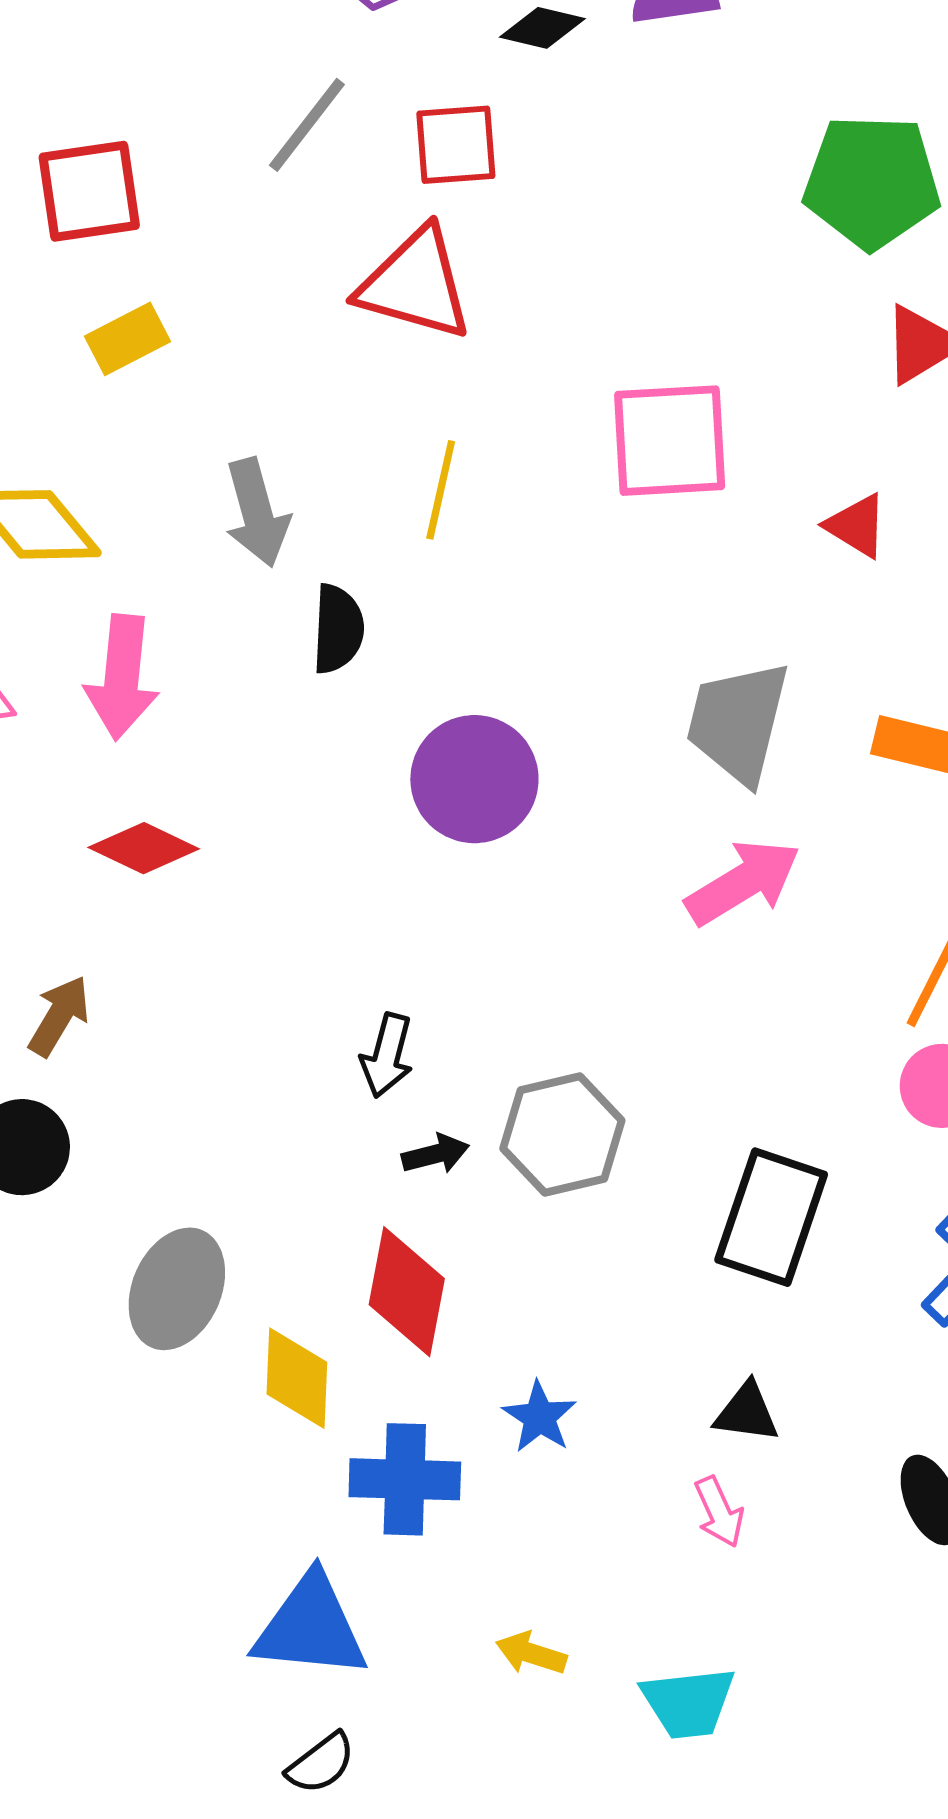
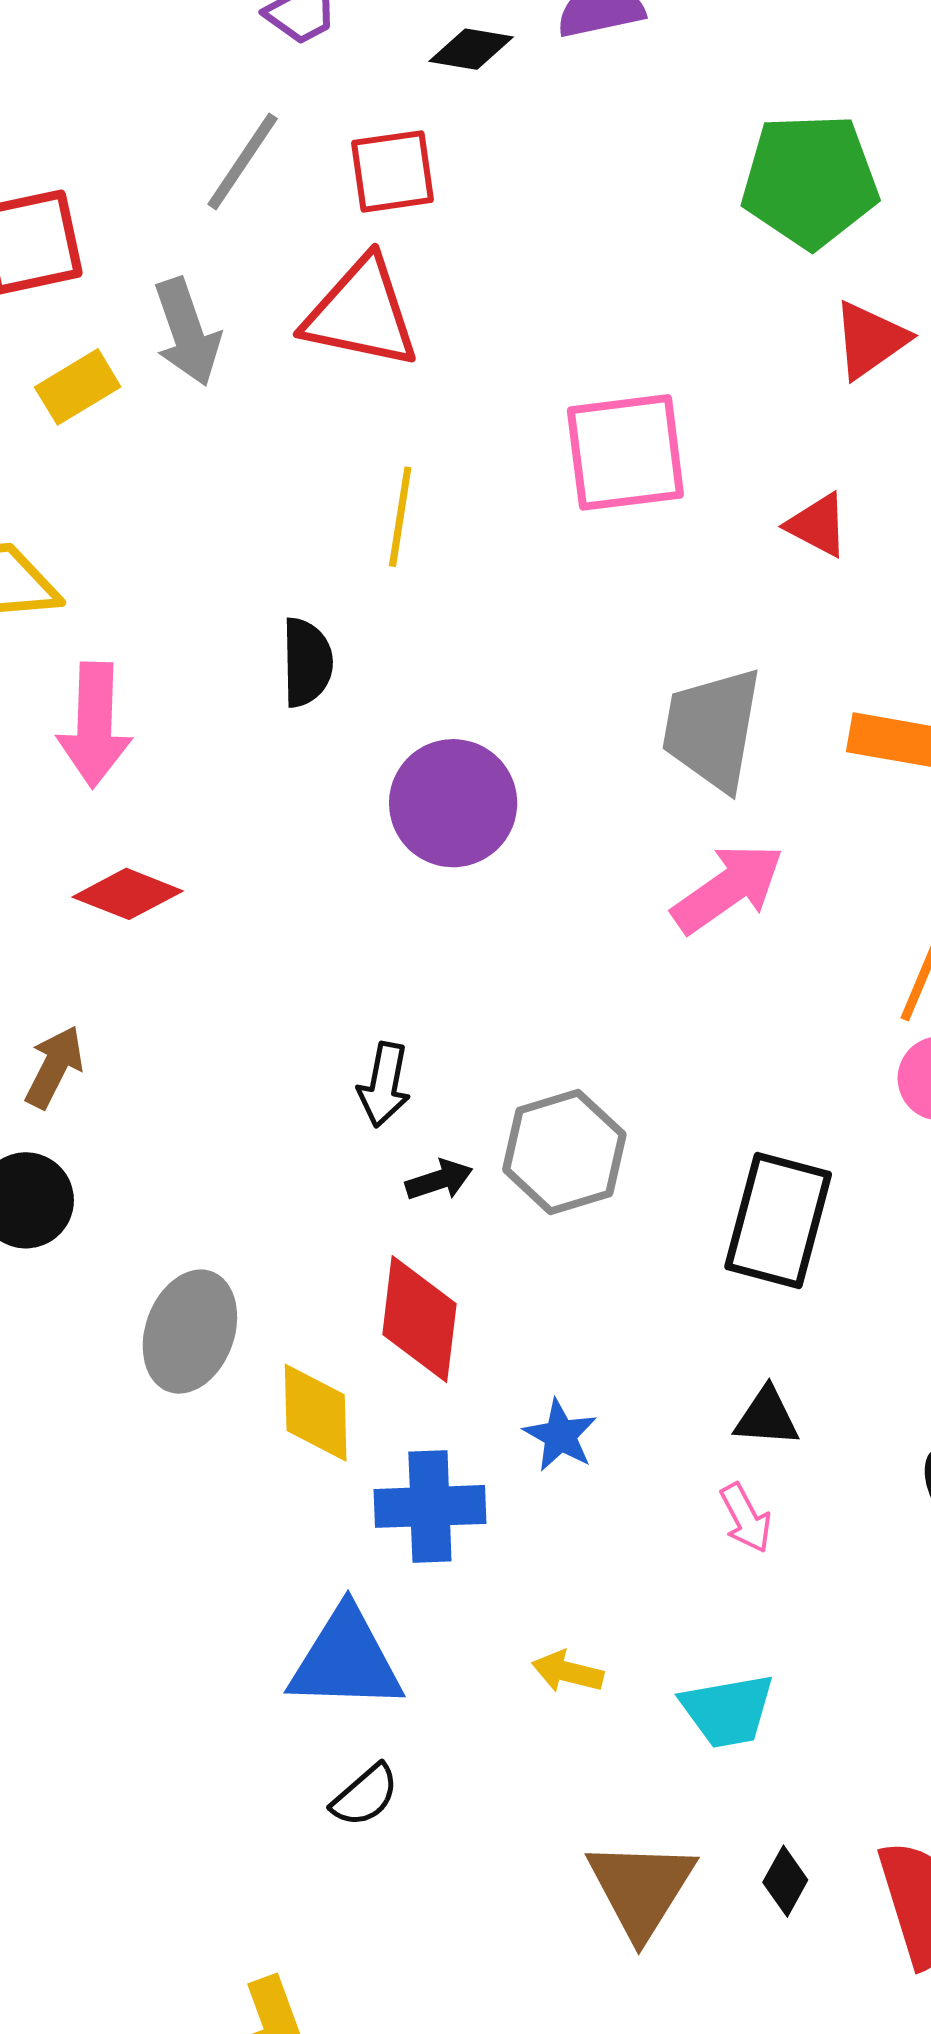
gray arrow: (257, 513) -> (187, 332), moved

